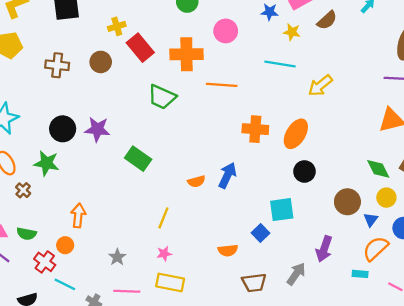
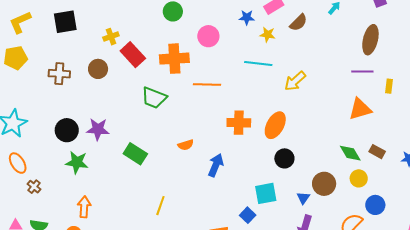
green star: (46, 163) -> (77, 162), moved
orange semicircle: (196, 181) -> (186, 145), moved
blue triangle: (371, 220) -> (303, 198), moved

